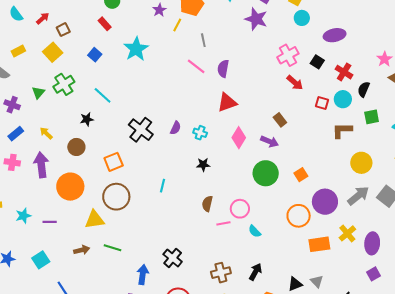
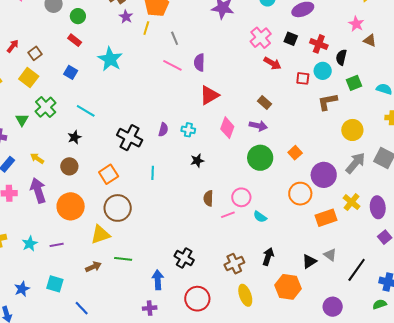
cyan line: (163, 186) -> (153, 173), moved
cyan square: (41, 260) -> (55, 284), turned -30

